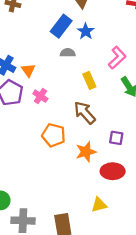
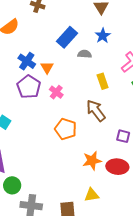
blue rectangle: (61, 26) -> (67, 37), moved
orange star: (86, 152) -> (92, 161), moved
yellow triangle: (99, 205) -> (92, 195), moved

